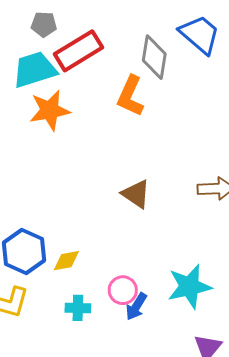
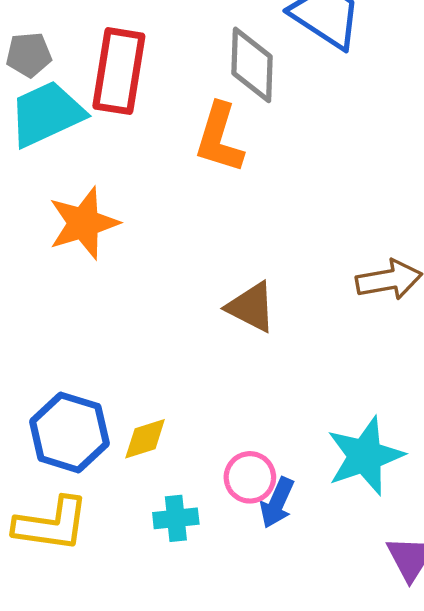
gray pentagon: (44, 24) -> (29, 55), moved
red rectangle: (78, 51) -> (119, 71), turned -42
orange star: (50, 110) -> (84, 223), moved

